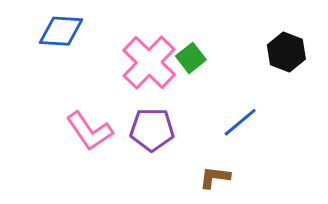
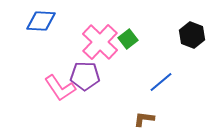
purple pentagon: (152, 130) -> (85, 76), moved

